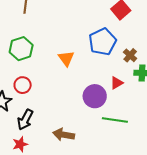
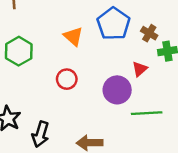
orange triangle: (66, 58) -> (73, 36), moved
red circle: (23, 85) -> (67, 79), moved

